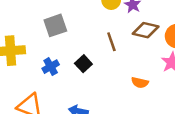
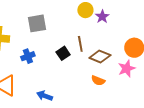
brown diamond: (146, 30) -> (100, 57), moved
black square: (83, 64) -> (63, 53), moved

